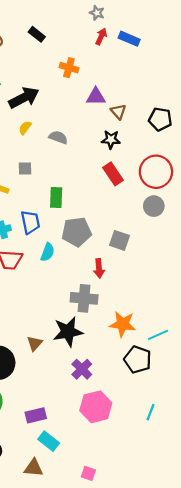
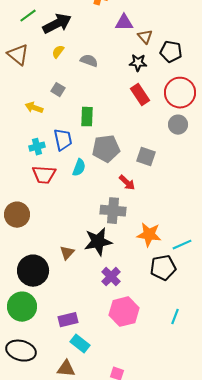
black pentagon: (160, 119) -> (171, 52), moved
gray square: (25, 169) -> (58, 90), turned 32
red arrow: (99, 268) -> (127, 183), turned -42
black pentagon: (138, 360) -> (163, 268), turned -30

